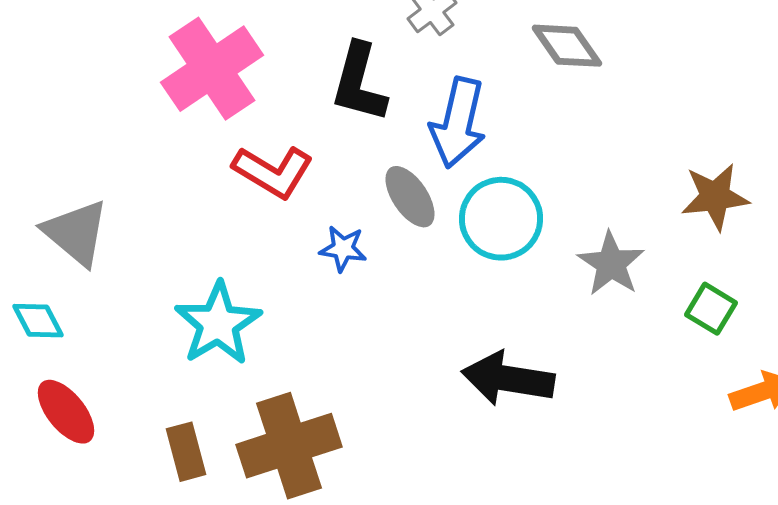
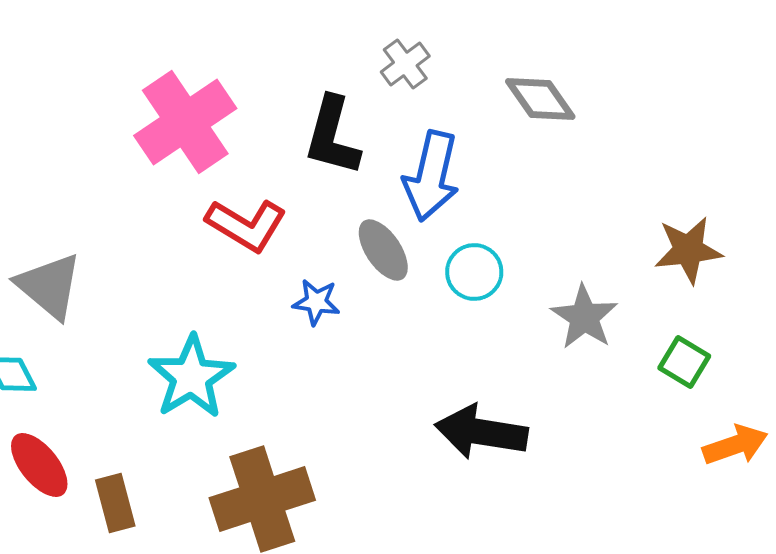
cyan circle: (501, 219) -> (474, 272), size x0.7
brown rectangle: (186, 452) -> (115, 503), moved

